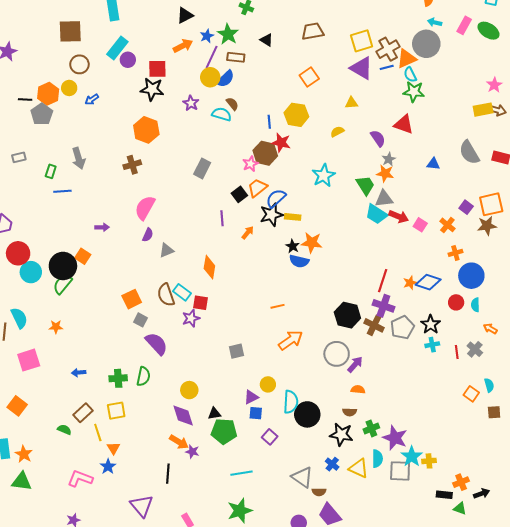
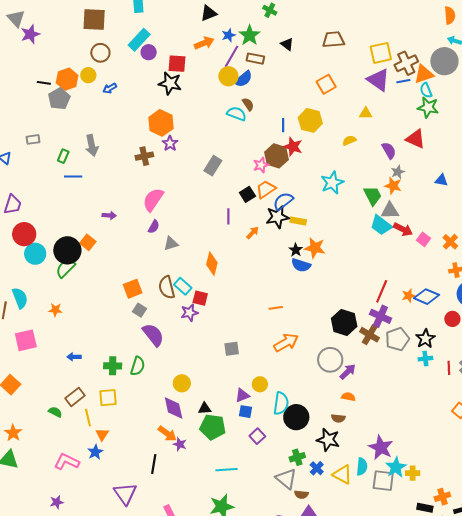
purple star: (191, 103) -> (170, 143), moved
green cross: (371, 428) -> (297, 457), moved

